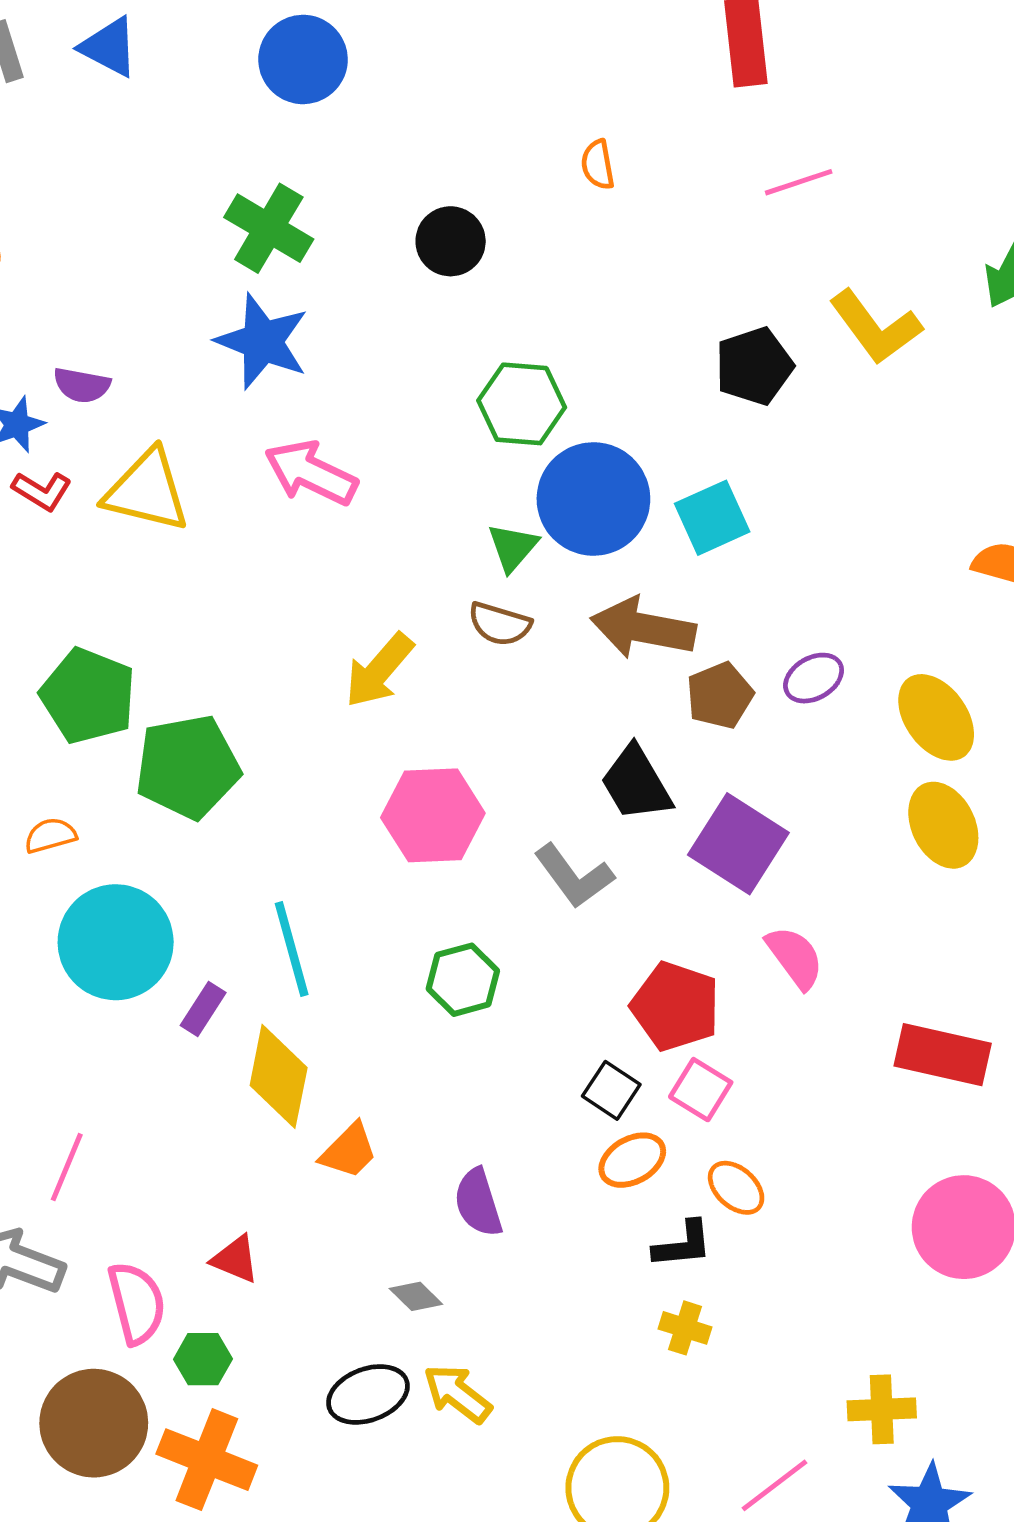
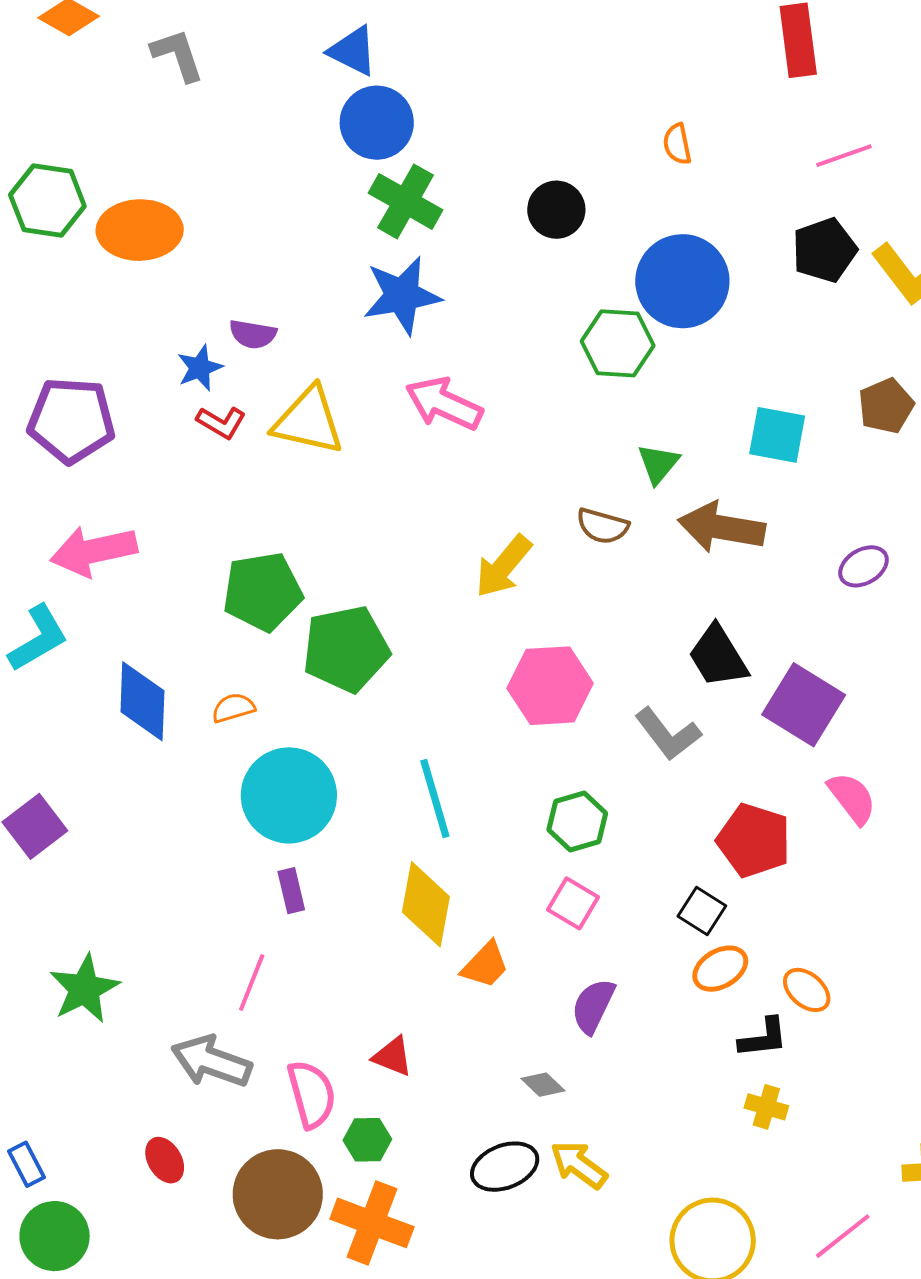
blue triangle: (109, 47) -> (353, 51), moved
blue circle: (303, 59) -> (377, 123), moved
blue star: (262, 341) -> (402, 295), turned -30
black pentagon: (754, 366) -> (824, 250), moved
blue circle: (593, 499) -> (682, 281), moved
cyan square: (712, 518) -> (777, 435), turned 36
green triangle: (513, 547) -> (658, 464), moved
green pentagon: (88, 696) -> (263, 592), turned -30
brown pentagon: (720, 696) -> (886, 406), moved
purple rectangle: (203, 1009) -> (291, 891), moved, turned -45
pink square: (701, 1090) -> (573, 903), moved
purple semicircle: (478, 1203) -> (593, 1006), turned 44

